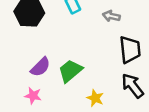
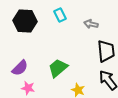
purple semicircle: (40, 67) -> (20, 68), moved

